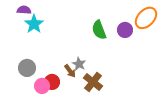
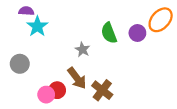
gray star: (79, 64) -> (82, 49), moved
gray circle: (27, 68) -> (20, 64), moved
brown arrow: (70, 71) -> (77, 78), size x1.5

